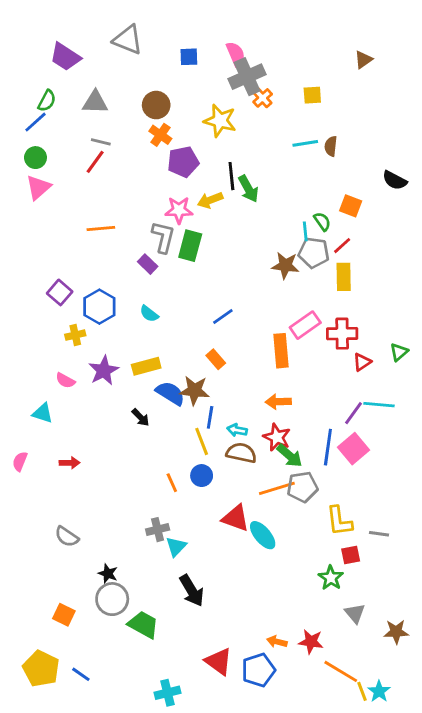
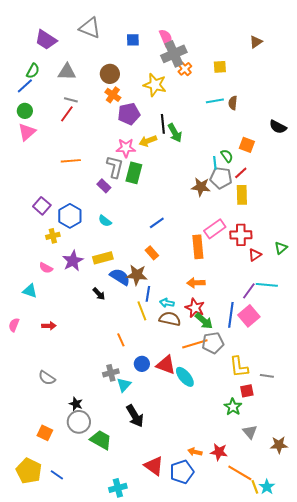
blue circle: (202, 476) -> (142, 364), moved

